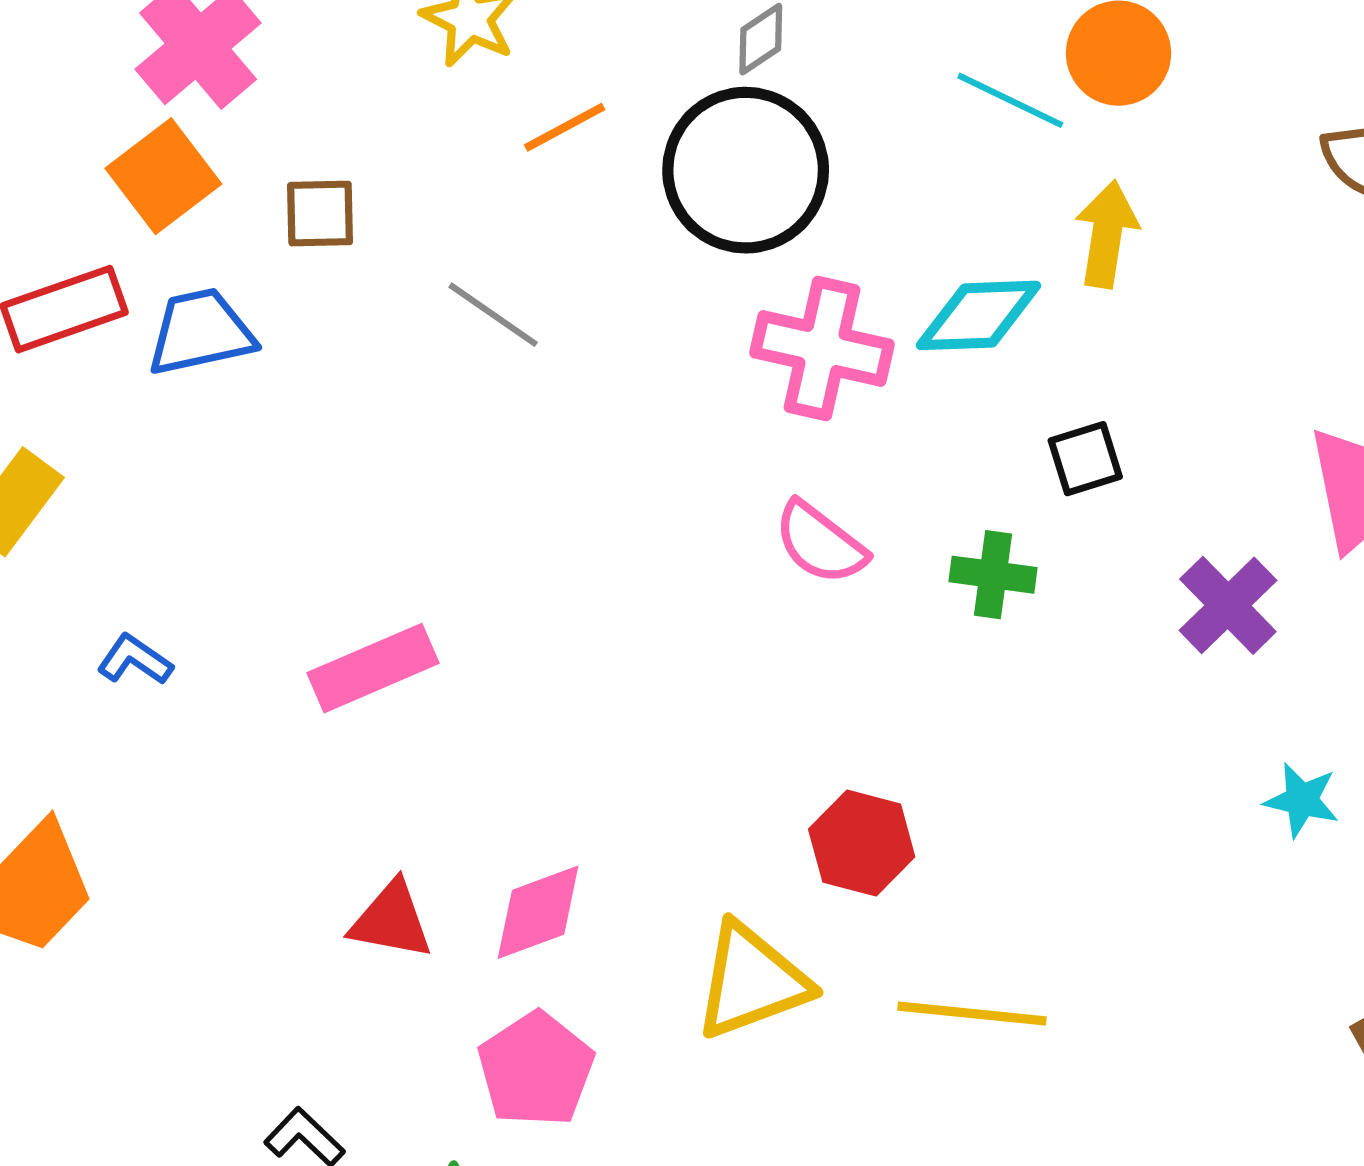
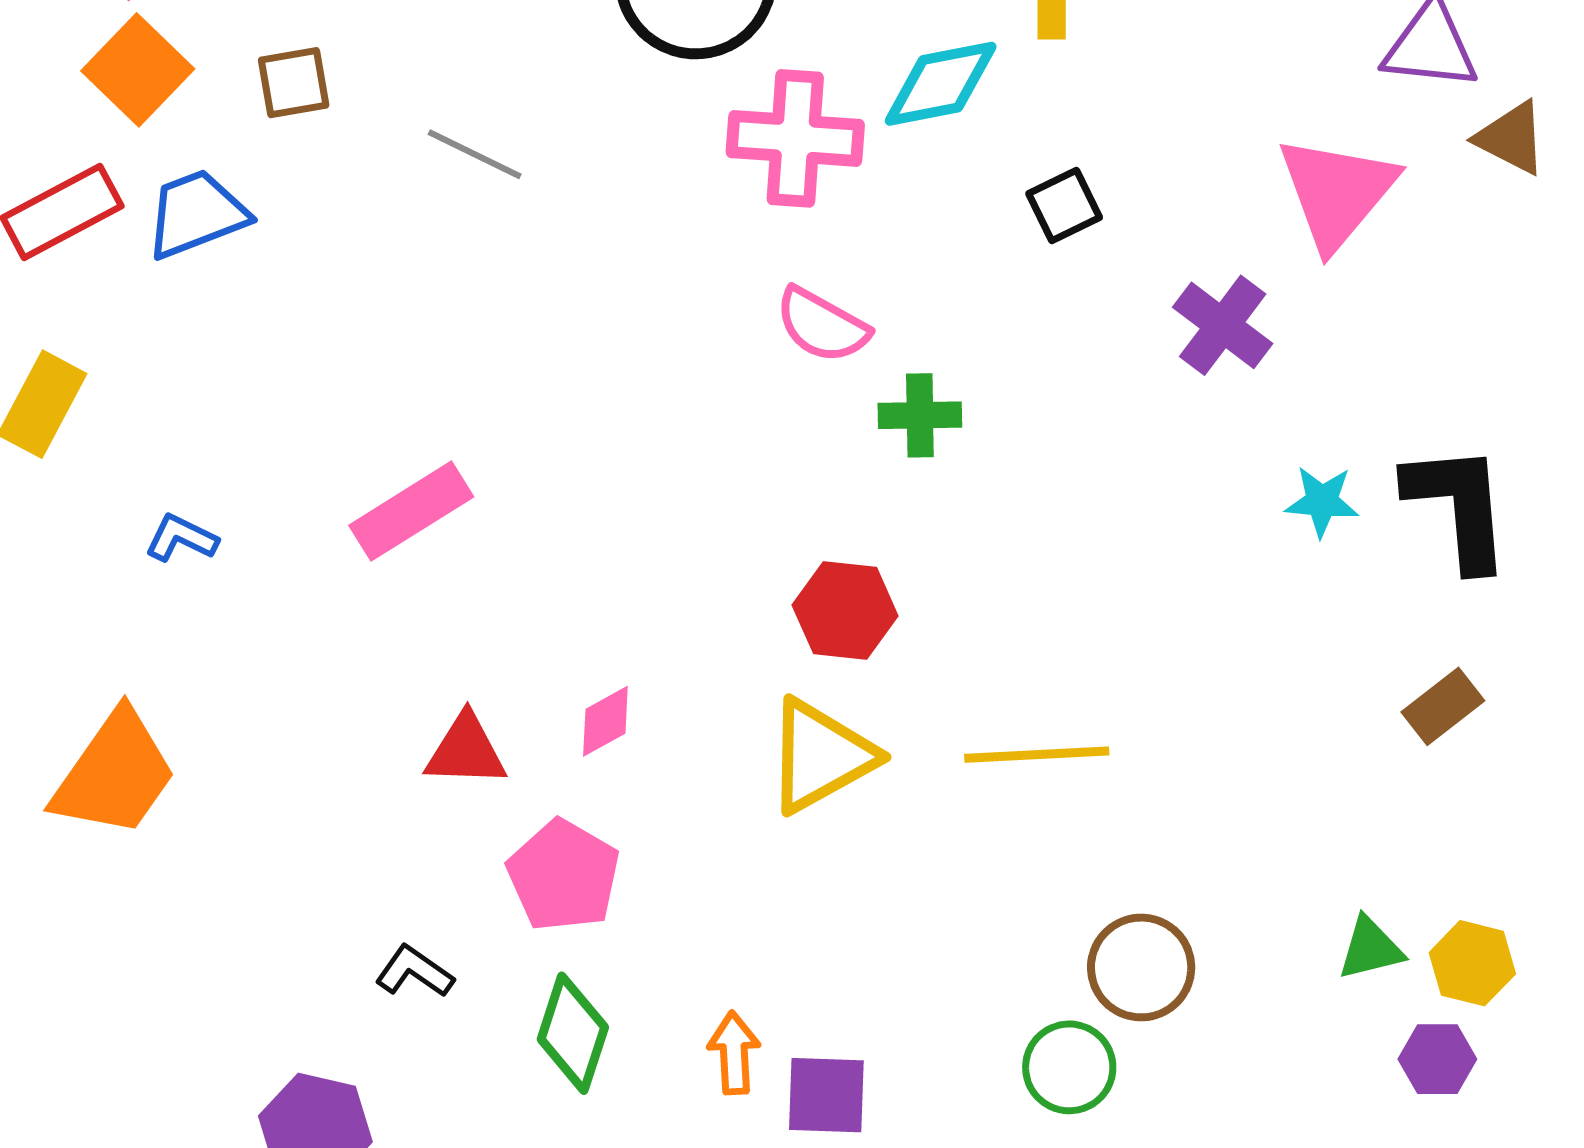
green cross: (993, 575) -> (920, 415), moved
red hexagon: (862, 843) -> (845, 610), moved
pink diamond: (538, 912) -> (605, 721), size x0.7
pink pentagon: (536, 1069) -> (564, 876), moved

